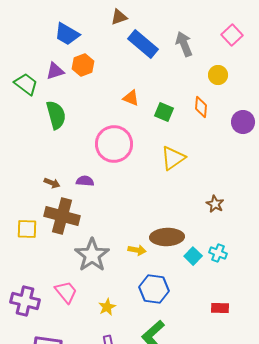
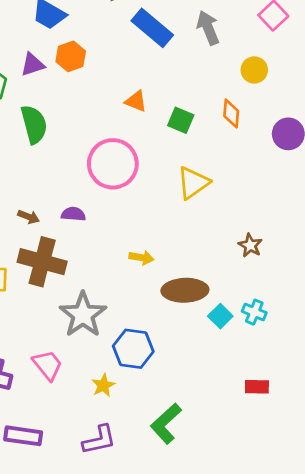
yellow arrow: (137, 250) -> (141, 258), moved
blue hexagon: (154, 289) -> (133, 349), moved

